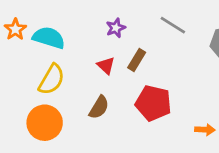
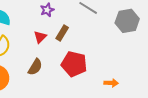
red triangle: (106, 66) -> (40, 37), turned 32

